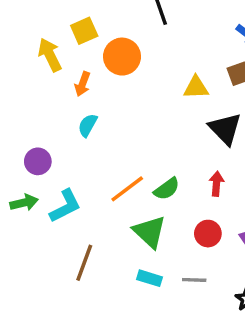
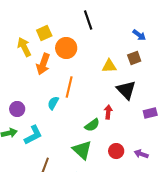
orange arrow: (82, 84) -> (43, 64), size x1.5
cyan semicircle: (88, 125) -> (53, 103), moved
red arrow: (217, 184) -> (108, 112), moved
orange line: (127, 189) -> (69, 87), moved, turned -40

